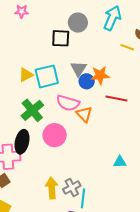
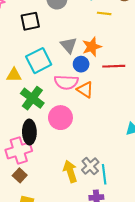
black square: (61, 38) -> (30, 21), moved
yellow line: (127, 47) -> (104, 13), moved
yellow triangle: (26, 75) -> (14, 75), moved, turned 42
blue circle: (87, 81) -> (81, 64), moved

